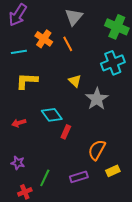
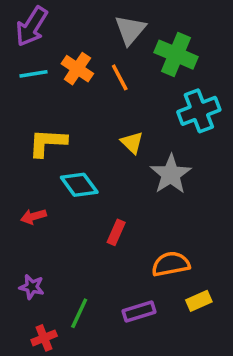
green cross: (117, 27) -> (176, 55), moved
cyan line: (19, 52) -> (33, 74), moved
cyan diamond: (52, 115) -> (79, 185), moved
orange semicircle: (97, 150) -> (171, 264), turned 50

